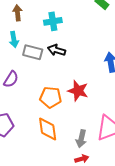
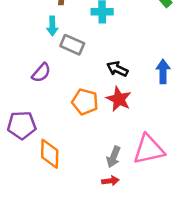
black arrow: (57, 50) -> (117, 69), moved
orange diamond: (48, 129) -> (50, 154), moved

